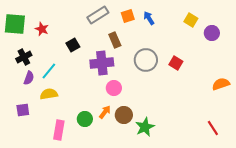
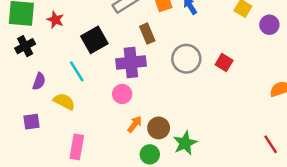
black square: (73, 45) -> (94, 40), size x1.5
black cross: (24, 57) -> (25, 46), moved
cyan line: (49, 71) -> (77, 71), moved, turned -72
pink circle: (114, 88) -> (122, 94), moved
yellow semicircle: (49, 94) -> (64, 102), turned 36
green circle: (85, 119) -> (150, 154), moved

